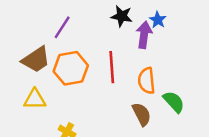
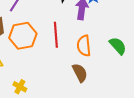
green semicircle: (174, 102) -> (118, 46), moved

